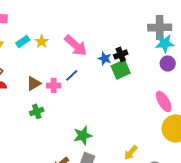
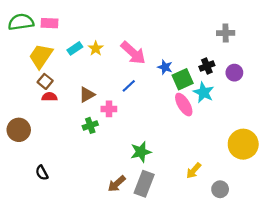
gray cross: (160, 27) -> (226, 33), size x0.7
cyan star: (165, 43) -> (204, 92), moved, turned 30
black cross: (121, 54) -> (207, 66), moved
pink cross: (54, 85) -> (109, 109), moved
pink ellipse: (164, 101) -> (184, 105), moved

